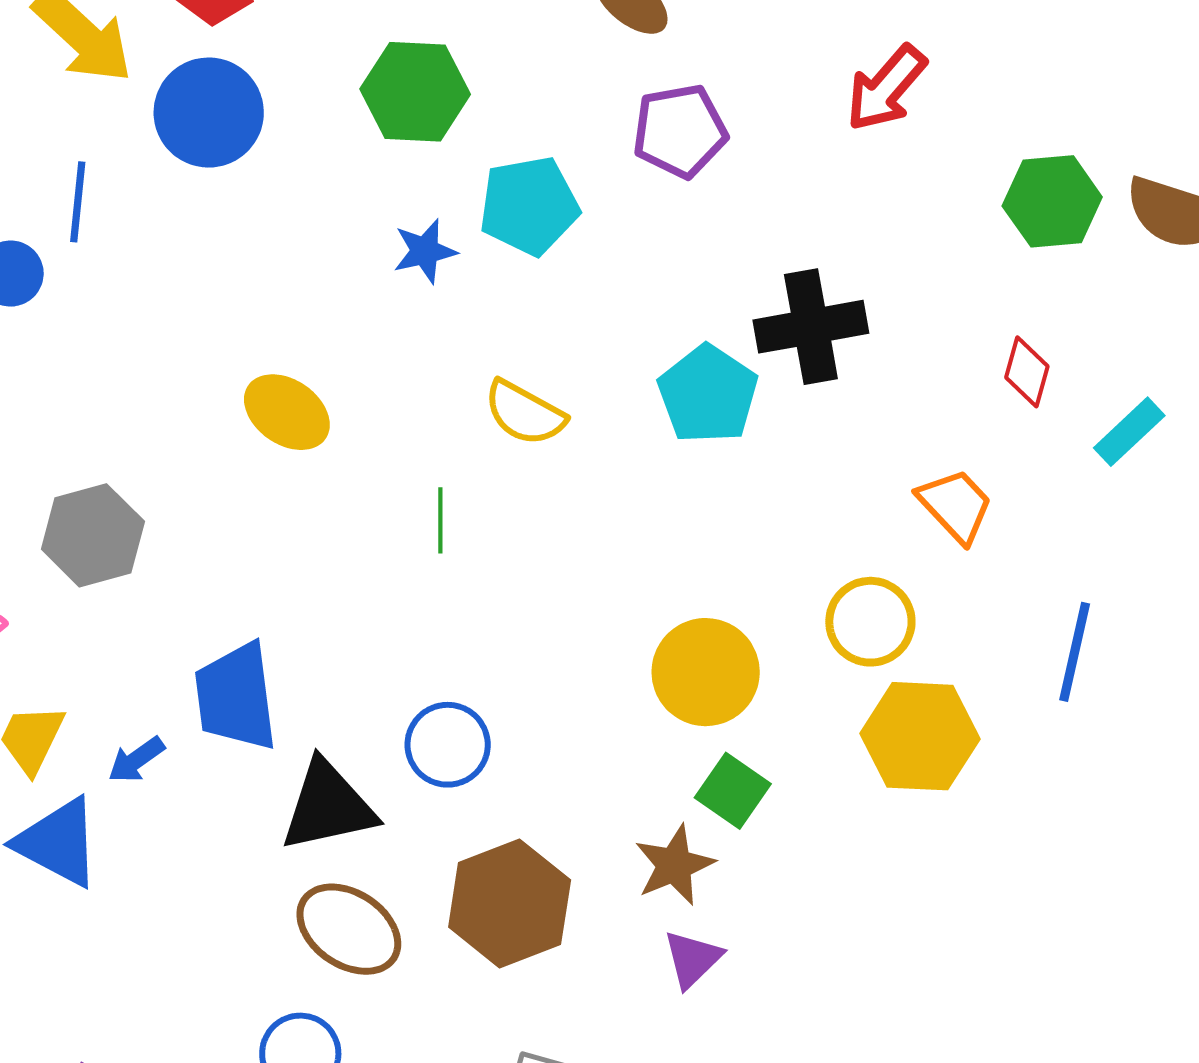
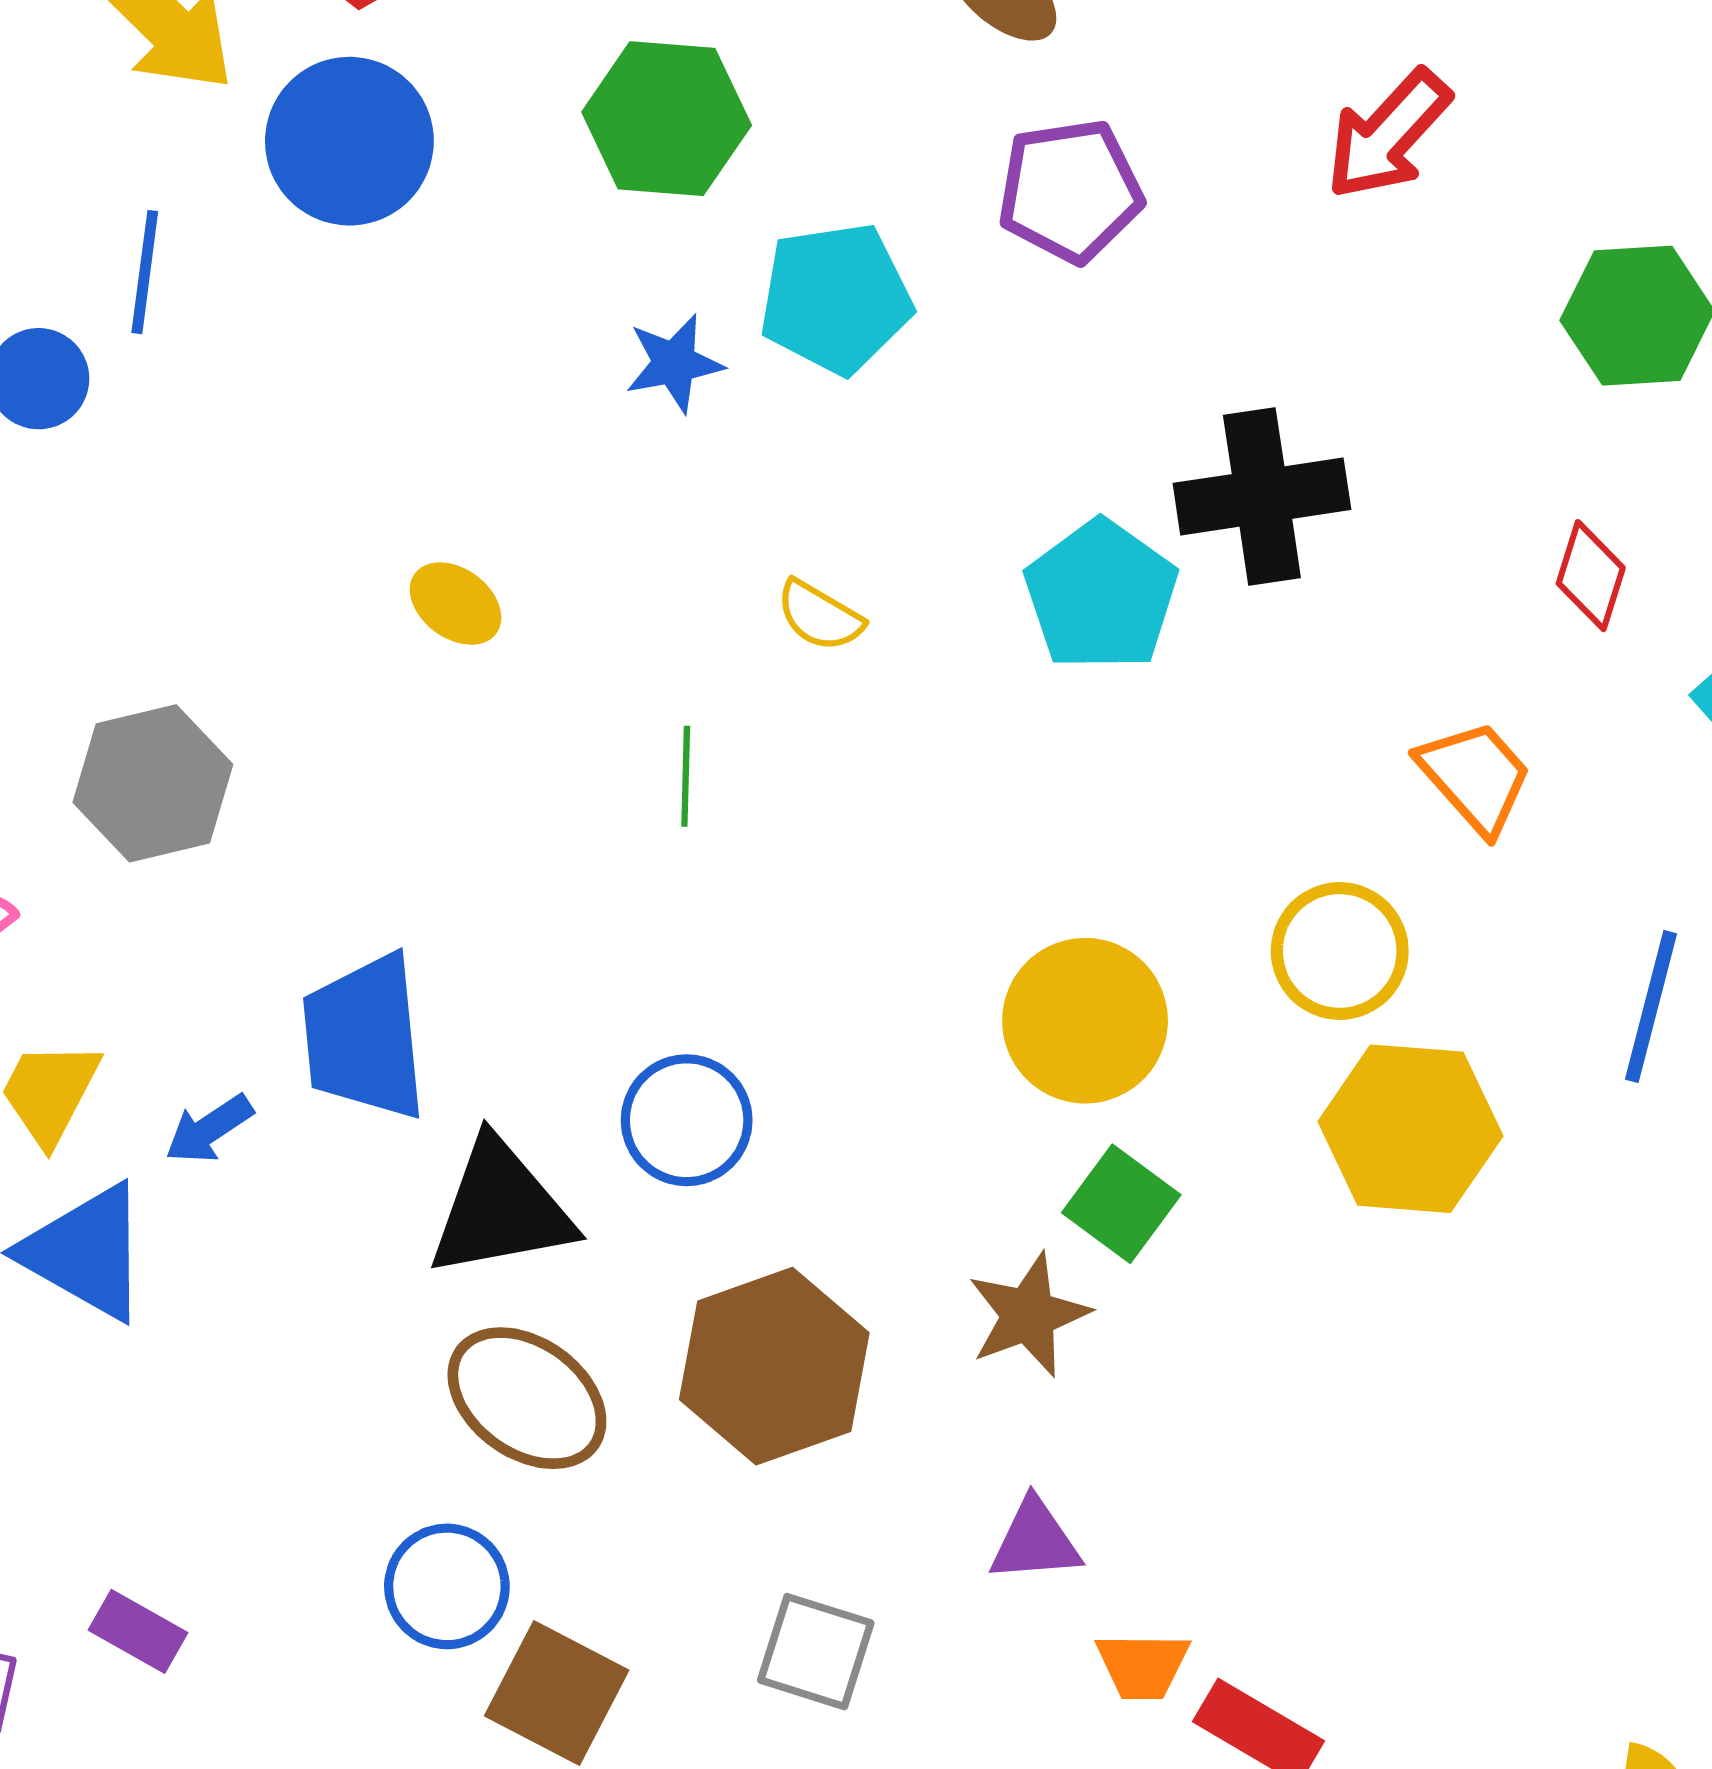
yellow ellipse: (287, 412) -> (456, 604), size x0.7
yellow semicircle: (525, 413) -> (820, 616), size x0.7
purple triangle: (693, 959) -> (1035, 1541), moved, turned 38

